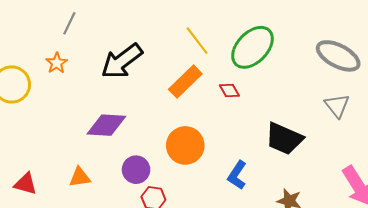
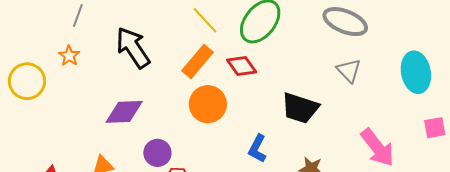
black arrow: (122, 61) -> (133, 48), turned 99
red diamond: (229, 90) -> (242, 66), size x1.4
orange circle: (185, 145) -> (208, 104), moved

